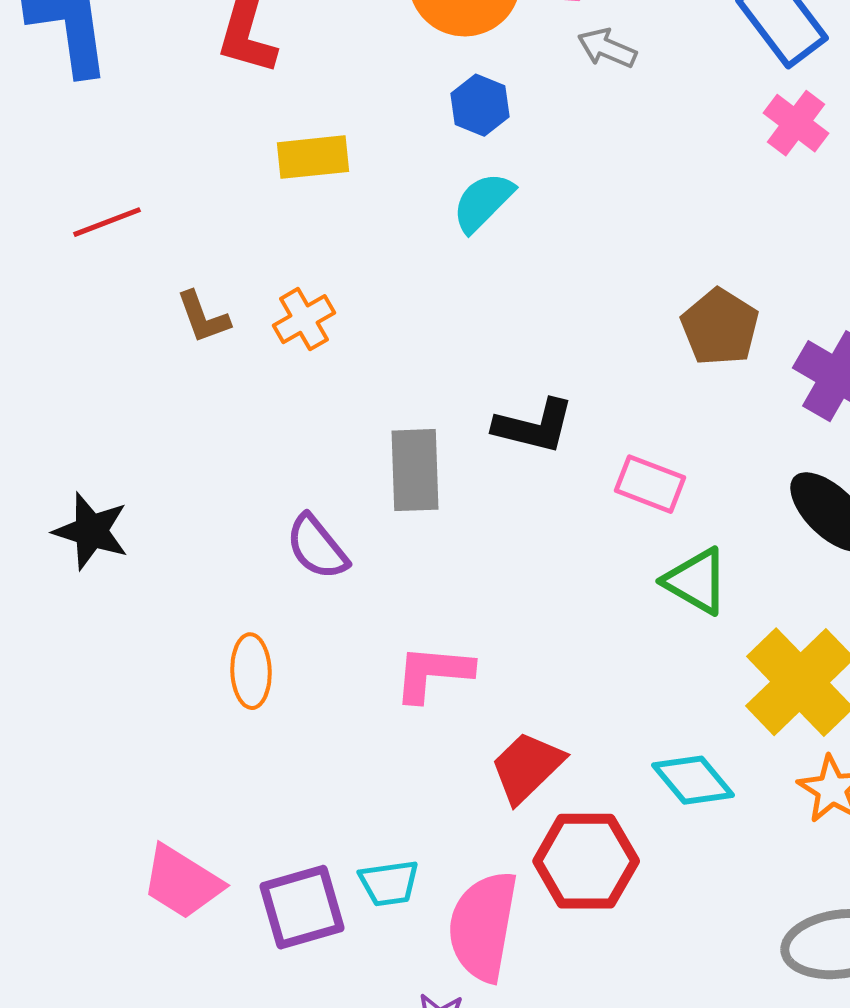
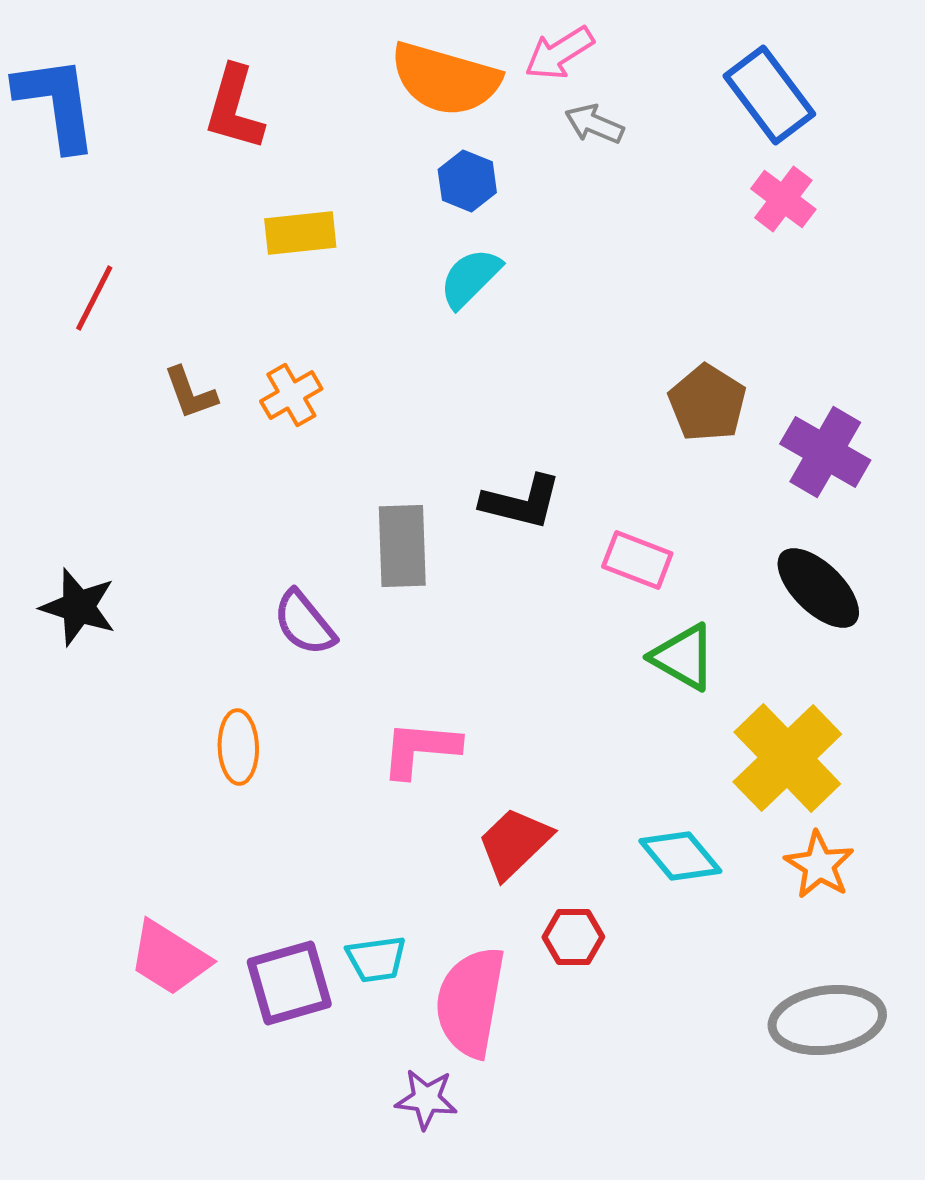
red line: (107, 222) -> (94, 298), turned -42
red hexagon: (586, 861) -> (573, 937), size x0.6

